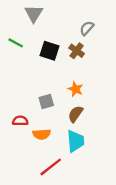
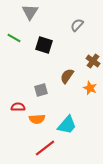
brown cross: (77, 51) -> (93, 61), moved
orange star: (75, 89) -> (90, 88), moved
brown semicircle: (75, 114) -> (67, 76), moved
cyan trapezoid: (75, 141) -> (67, 125), turned 45

